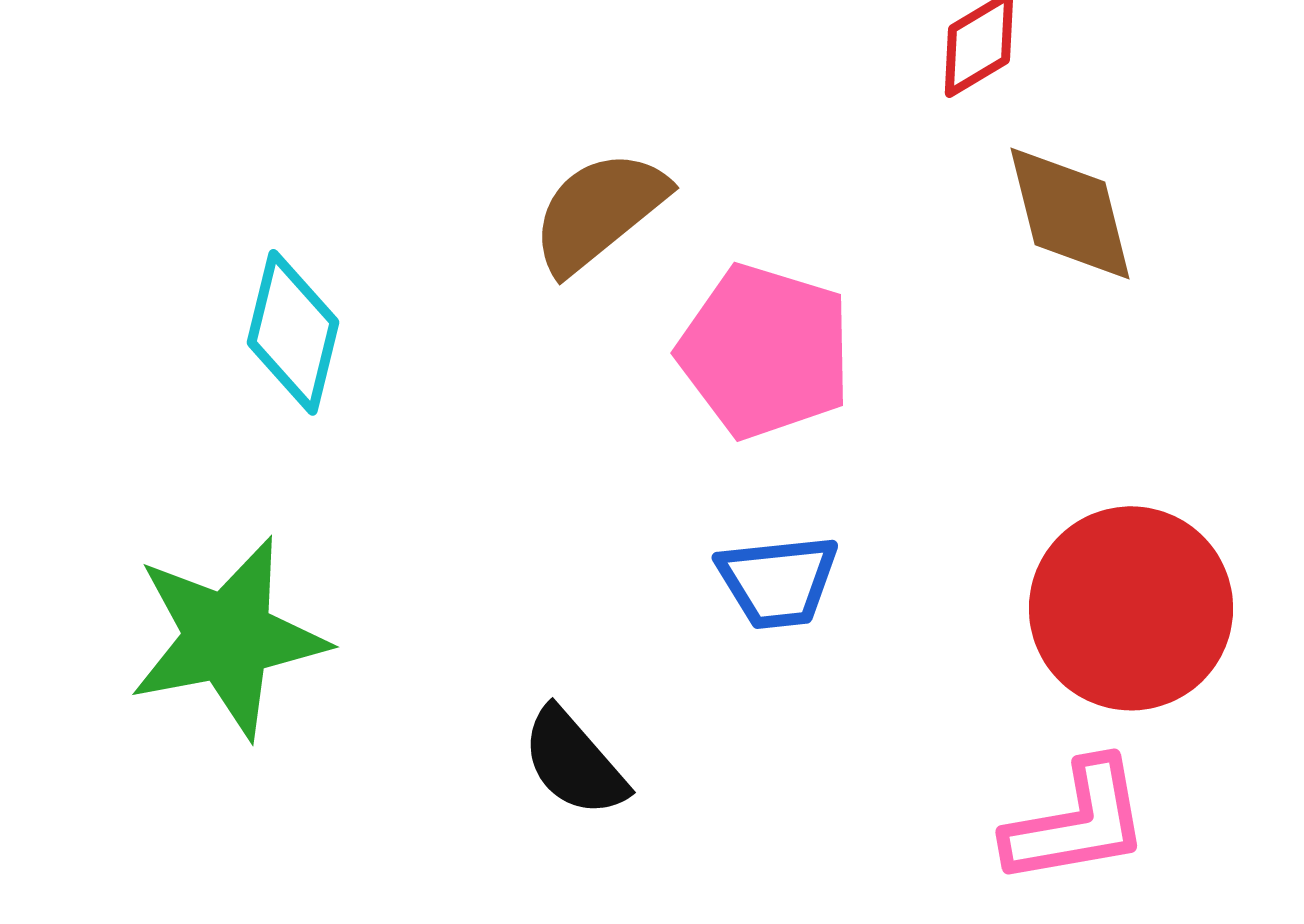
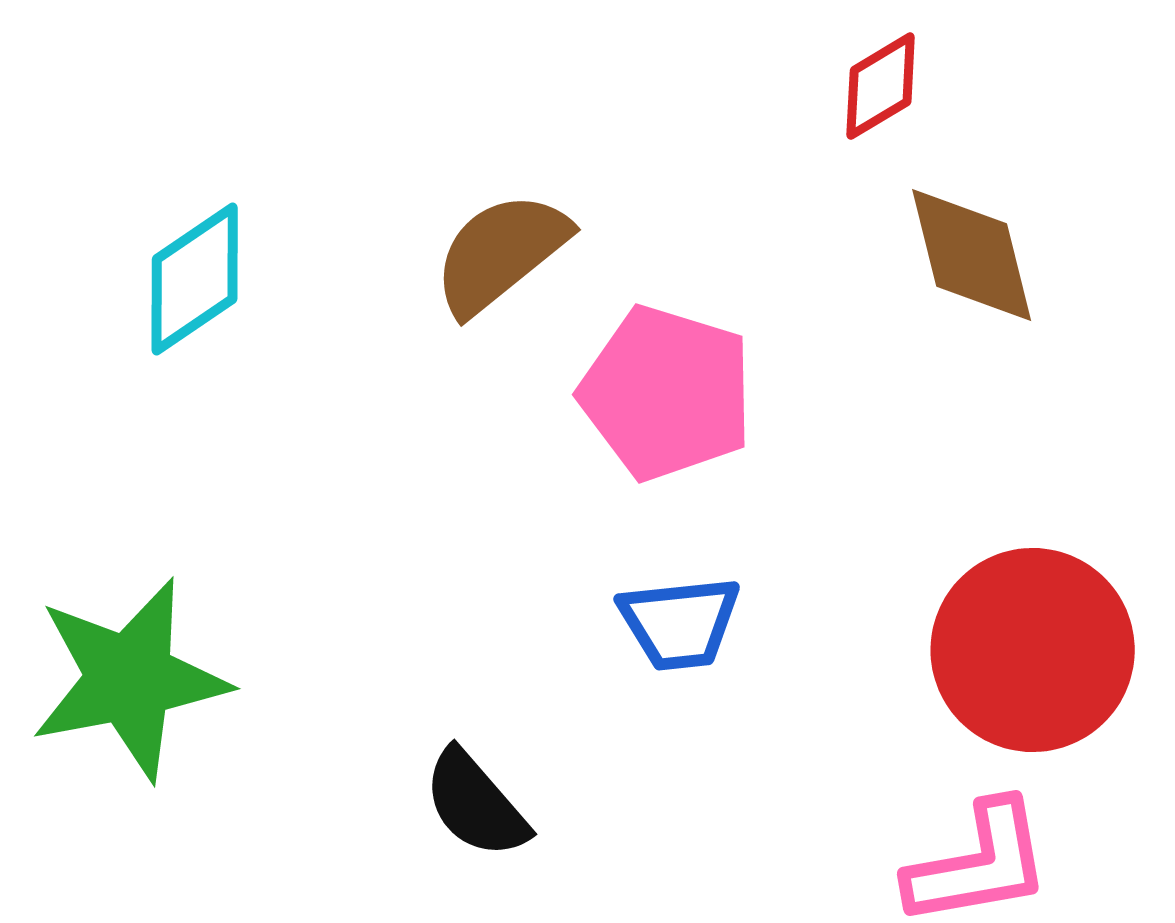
cyan diamond: (293, 332) -> (195, 279), moved, turned 42

